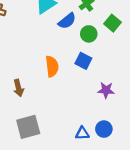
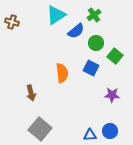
green square: (113, 23) -> (115, 56), moved
gray square: (28, 127) -> (40, 129), turned -35

